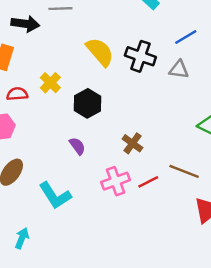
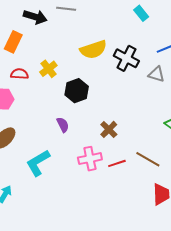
yellow semicircle: (100, 52) -> (93, 50), turned 104
cyan L-shape: (55, 195) -> (38, 163), turned 84

